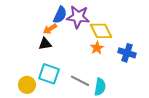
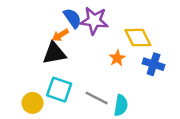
blue semicircle: (60, 15) -> (72, 18), turned -60
yellow diamond: (101, 31) -> (138, 38), moved
black triangle: (45, 44) -> (54, 53), size x1.5

